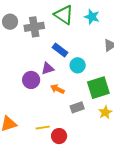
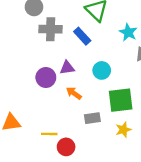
cyan star: (92, 17) -> (128, 32), moved
gray cross: (34, 27) -> (51, 29), moved
blue rectangle: (60, 50) -> (82, 36), moved

